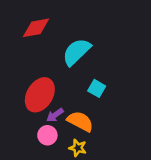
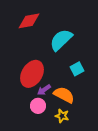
cyan square: (97, 88) -> (77, 69), turned 32

